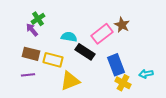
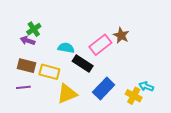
purple arrow: (32, 30) -> (28, 41), turned -32
blue rectangle: (116, 65) -> (104, 88), moved, turned 65
cyan arrow: (146, 74) -> (146, 86), turned 32
yellow cross: (123, 83) -> (134, 96), moved

